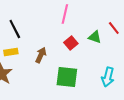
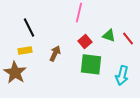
red line: (114, 28) -> (128, 38), moved
green square: (67, 77) -> (91, 64), moved

